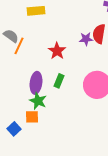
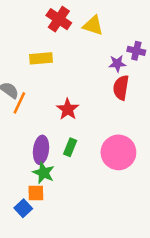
purple star: (86, 39) -> (117, 64), moved
blue square: (14, 129) -> (23, 208), moved

